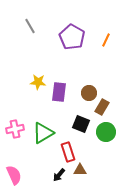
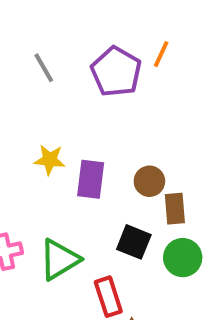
gray line: (30, 26) -> (44, 68), moved
orange line: (106, 40) -> (161, 54), moved
brown rectangle: (102, 107) -> (175, 209), turned -35

